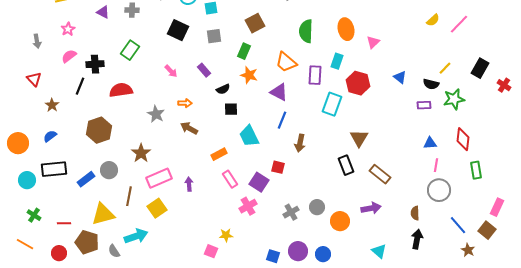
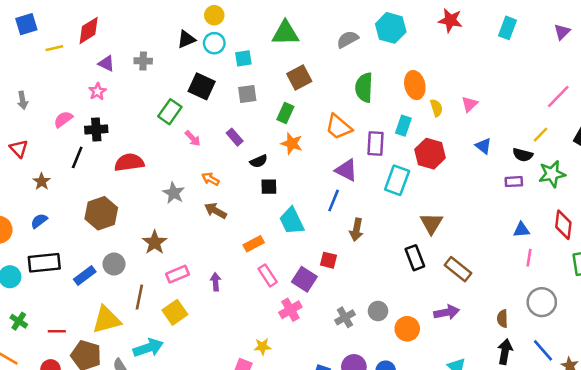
yellow semicircle: (433, 20) -> (436, 108), moved, turned -64
pink line: (459, 24) -> (558, 96), moved
pink star: (68, 29) -> (97, 91), moved
pink triangle: (373, 42) -> (469, 104), moved
green rectangle: (130, 50) -> (170, 112), moved
purple triangle: (279, 92) -> (346, 170), moved
orange arrow: (185, 103) -> (210, 179), turned -152
pink rectangle: (159, 178) -> (177, 274), size x0.7
gray circle: (439, 190) -> (542, 302), moved
blue line: (458, 225) -> (543, 350), moved

